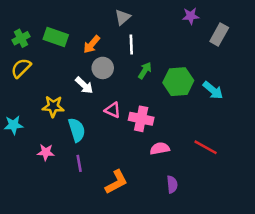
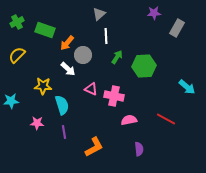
green cross: (21, 38) -> (17, 22), moved
orange arrow: (92, 44) -> (67, 43), moved
cyan arrow: (213, 90) -> (187, 87), moved

